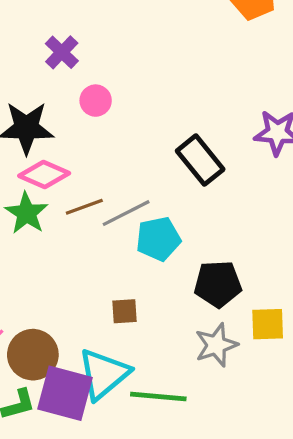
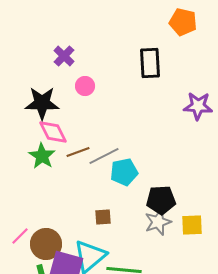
black rectangle: (200, 160) -> (150, 63), moved, turned 36
pink diamond: (44, 175) -> (53, 132), turned 40
gray star: (216, 345) -> (158, 222), moved

